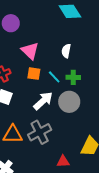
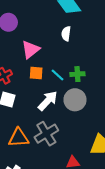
pink triangle: (30, 51) -> (30, 50), turned 42
white semicircle: (66, 51) -> (66, 34), moved

